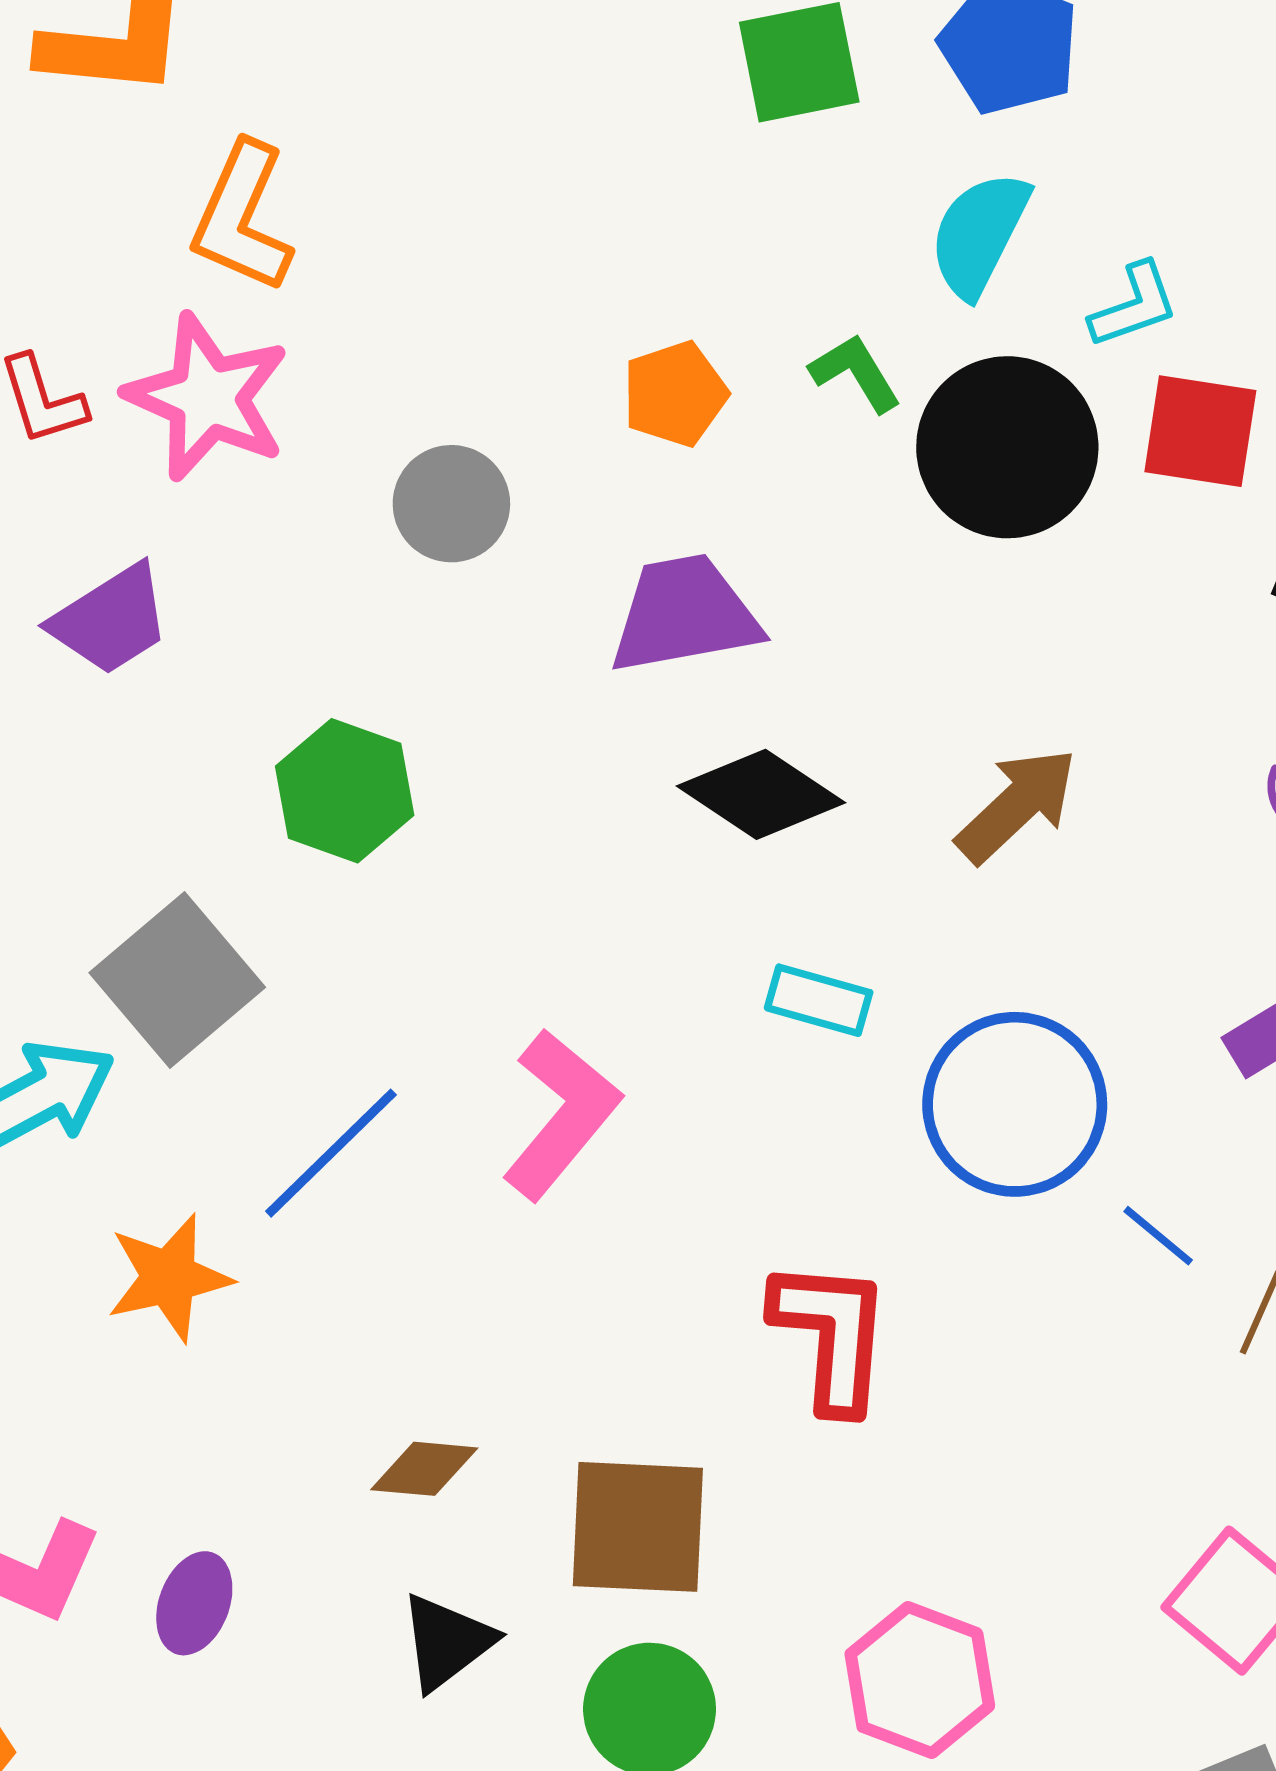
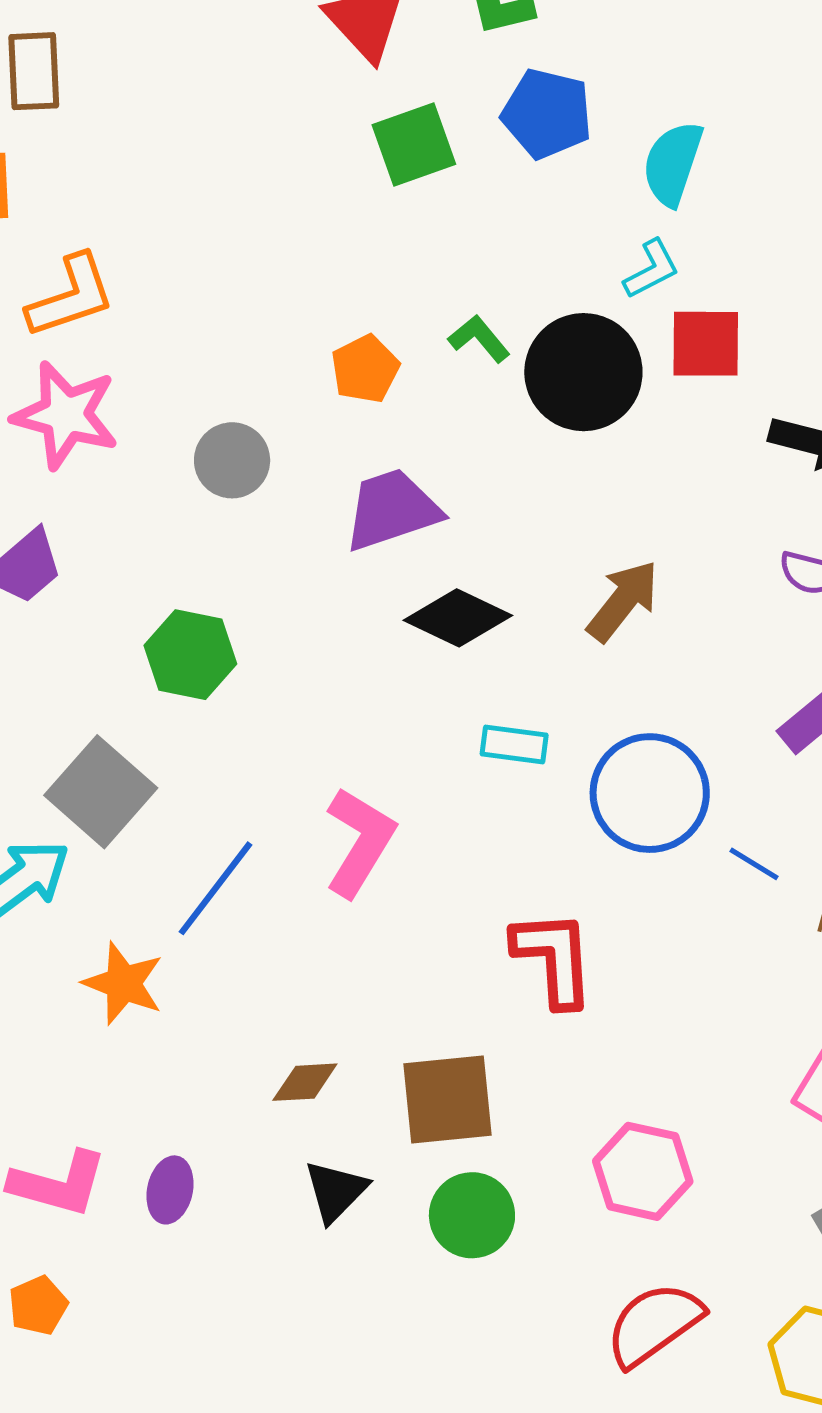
orange L-shape: (242, 217) -> (71, 296), turned -124
cyan semicircle: (979, 234) -> (673, 163), moved
orange star: (169, 1278) -> (123, 983), turned -30

